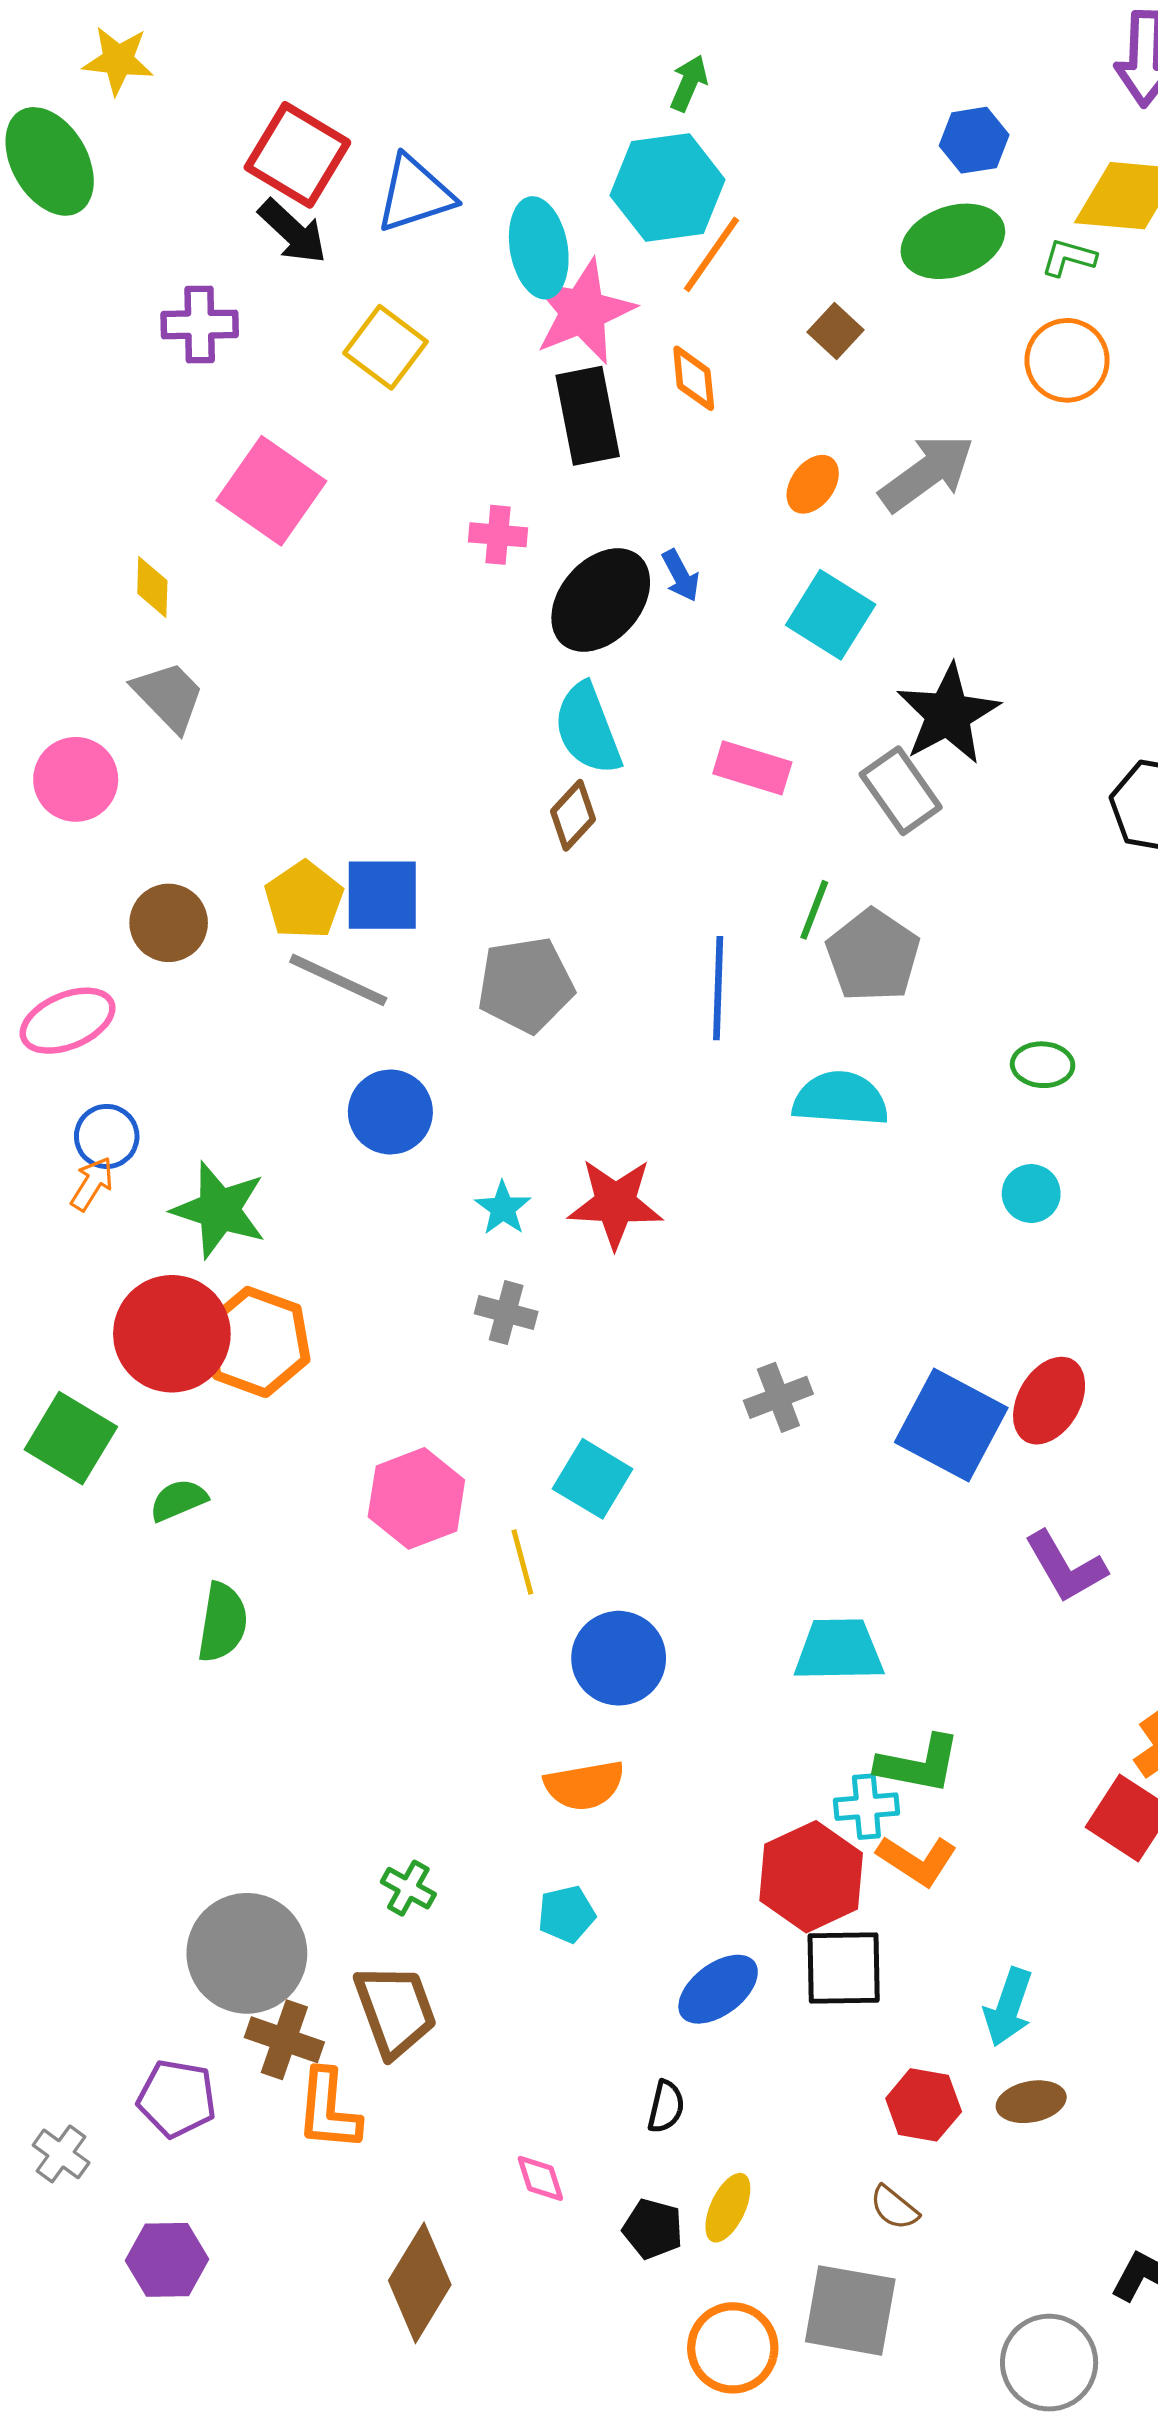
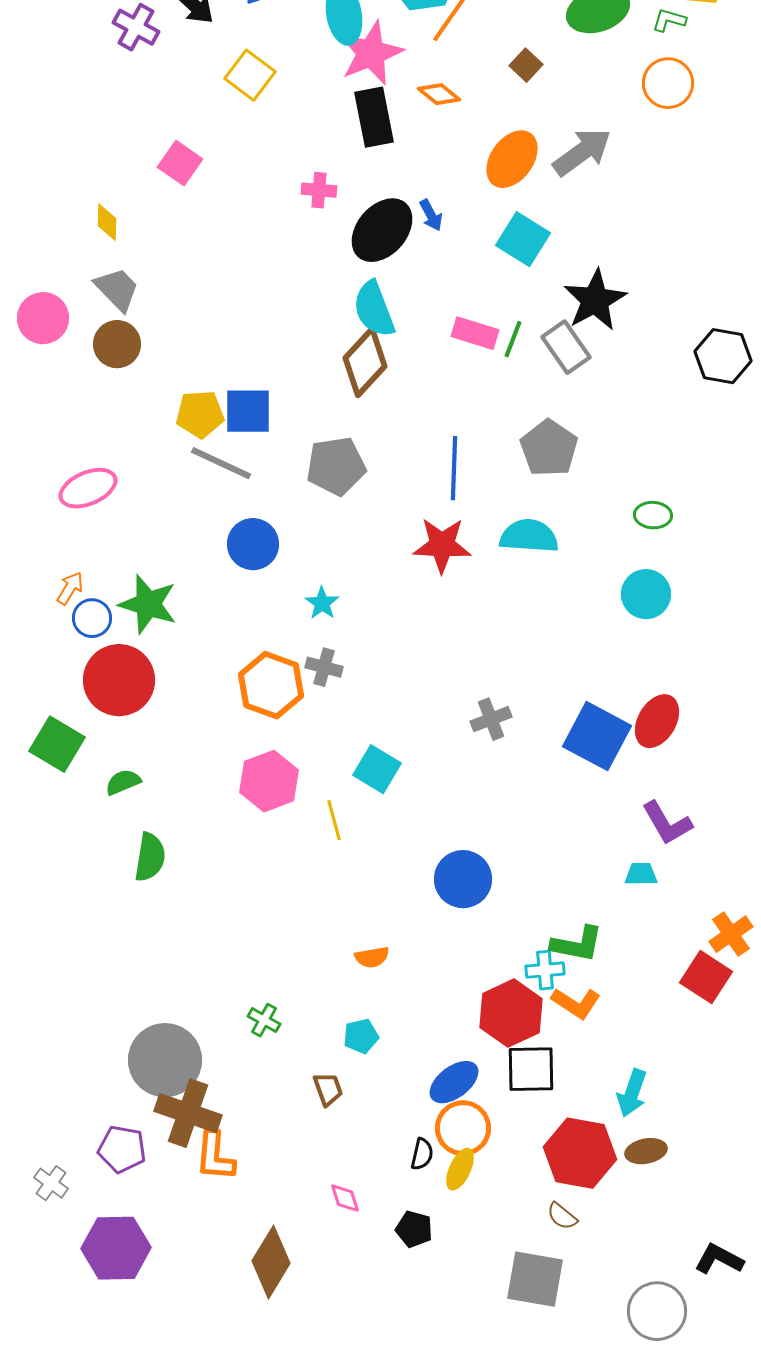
purple cross: (200, 324) -> (136, 27), moved, turned 30
orange diamond: (694, 378) -> (439, 94), turned -45
orange ellipse: (813, 484) -> (512, 159), size x1.6
pink square: (271, 491) -> (180, 163), size x0.7
pink circle: (76, 779) -> (43, 318), moved
brown diamond: (573, 815) -> (365, 362), size x1.6
yellow pentagon: (304, 900) -> (200, 414), turned 30
green line: (814, 910) -> (513, 339), moved
brown circle: (169, 923) -> (117, 344), moved
pink ellipse: (68, 1021) -> (88, 488), moved
blue circle: (107, 1136) -> (92, 618), moved
cyan circle: (1031, 1194) -> (646, 594), size x1.4
red star: (615, 1203) -> (442, 545), moved
orange hexagon: (257, 1342) -> (271, 685), moved
cyan trapezoid: (839, 1650) -> (641, 874), moved, size x0.6
blue circle: (619, 1658) -> (463, 879), moved
orange semicircle: (584, 1785) -> (372, 957), size x0.7
brown trapezoid: (395, 2010) -> (328, 1089), moved, size x0.6
brown cross: (284, 2040) -> (188, 1113), size x1.4
red hexagon: (924, 2105) -> (580, 1153), size x1.6
yellow ellipse: (728, 2208) -> (460, 1169), moved
purple hexagon: (167, 2260) -> (116, 1248), size x1.4
orange circle: (733, 2348) -> (463, 1128), moved

